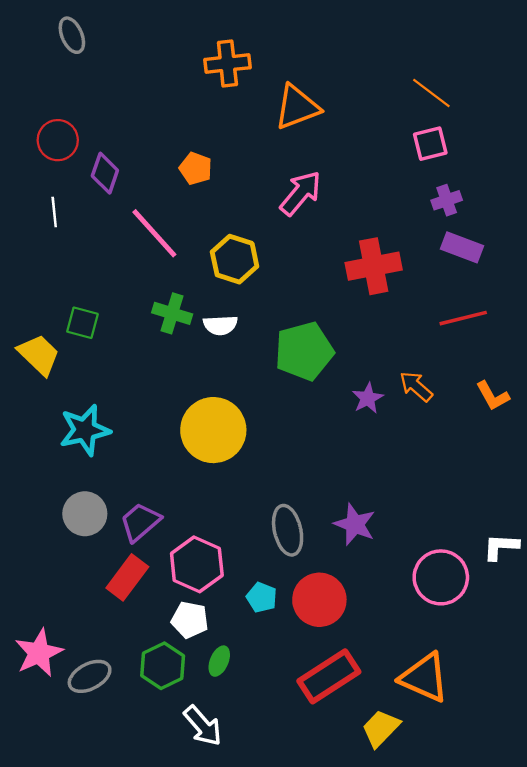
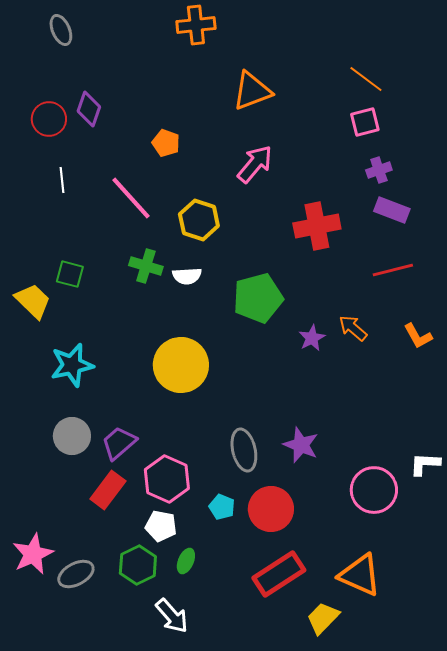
orange cross: (227, 64) -> (196, 25), moved
purple diamond: (105, 173) -> (89, 109), moved
white line: (54, 212) -> (62, 180), moved

